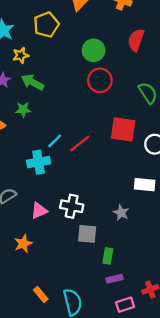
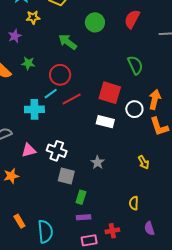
red circle: (100, 80) -> (60, 75), moved
green arrow: (33, 82) -> (68, 42), moved
white rectangle: (145, 185) -> (105, 122), moved

